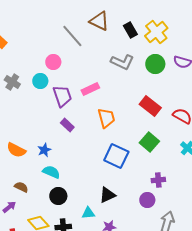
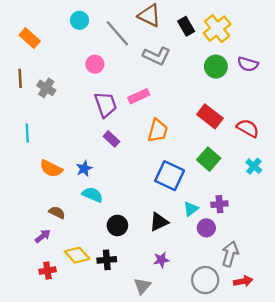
gray L-shape: (122, 62) -> (157, 56), moved
cyan circle: (40, 81) -> (79, 20), moved
orange trapezoid: (106, 118) -> (158, 131), turned 30
black circle: (58, 196) -> (117, 225), moved
cyan triangle: (88, 213) -> (191, 209), moved, turned -32

